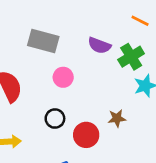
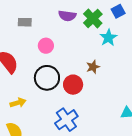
gray rectangle: (43, 41) -> (25, 22), size x0.6
black circle: (55, 119) -> (47, 78), size x1.6

